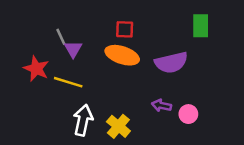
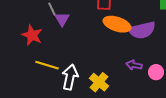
orange ellipse: (122, 55) -> (117, 24), moved
yellow line: (68, 82) -> (47, 65), moved

